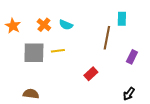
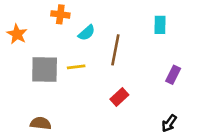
orange cross: (44, 25) -> (60, 14), moved, turned -32
cyan semicircle: (66, 25) -> (87, 33), turned -64
brown line: (107, 38) -> (115, 50), moved

